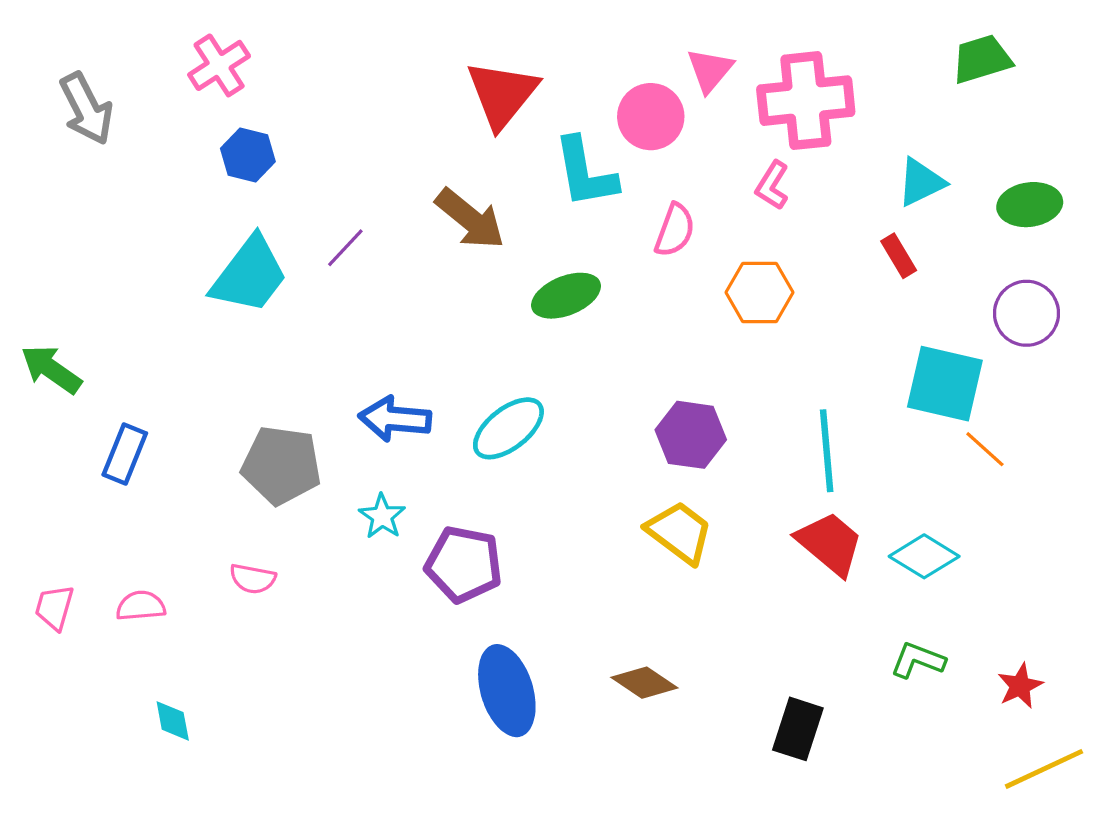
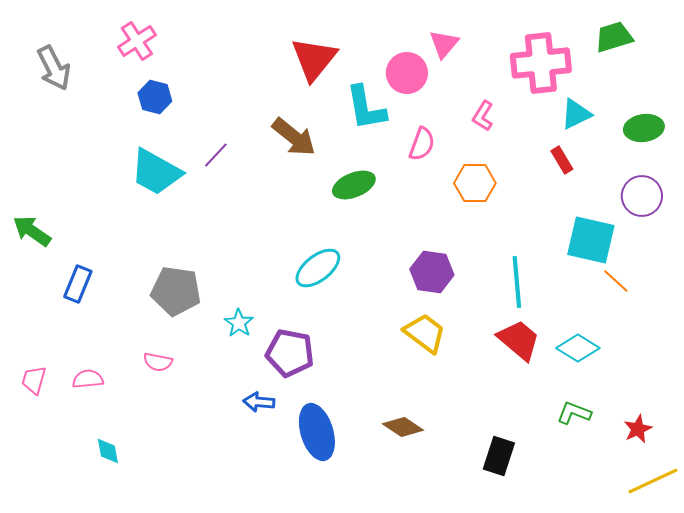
pink cross: (806, 101) -> (541, 63), moved
cyan trapezoid: (249, 275) -> (156, 172), turned 82
blue arrow: (395, 419) -> (259, 402), moved, size x0.7

